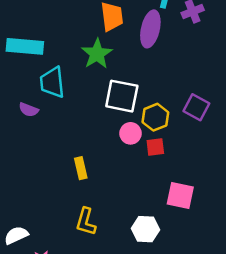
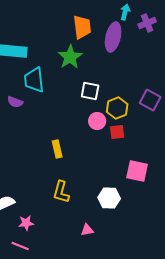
white square: (122, 96) -> (90, 91), size x0.7

